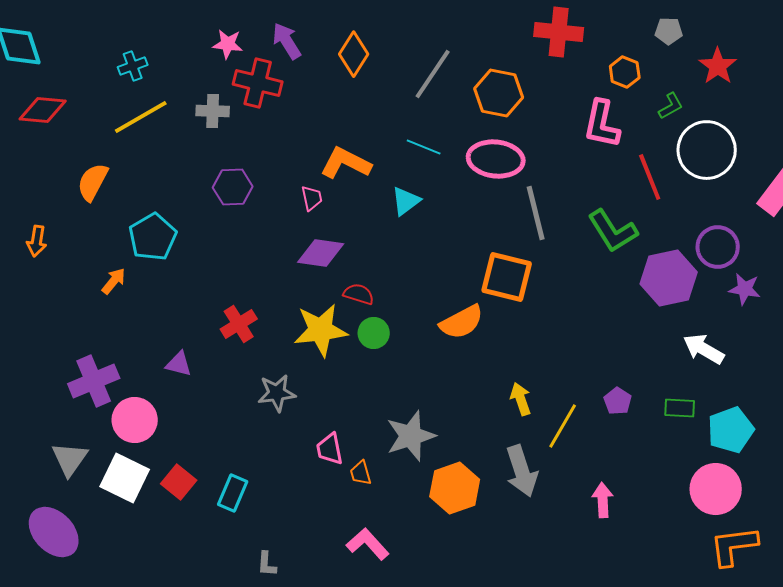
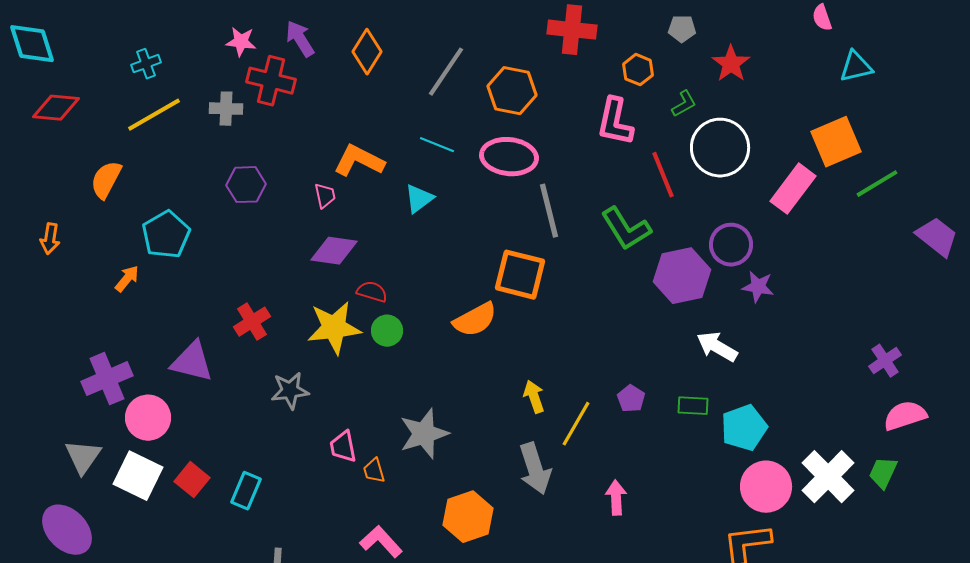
purple triangle: (179, 364) -> (192, 362), size x1.6
orange hexagon: (455, 488) -> (468, 517), moved
pink circle: (716, 489) -> (766, 487), moved

